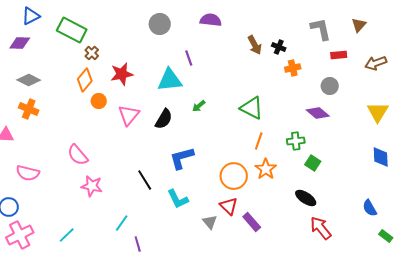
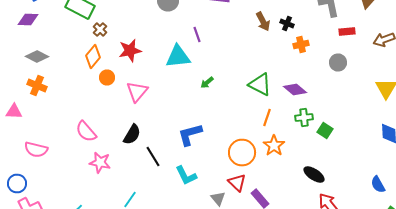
purple diamond: (318, 113) -> (295, 90), moved
black semicircle: (164, 119) -> (132, 134), moved
green square: (313, 163) -> (325, 130), moved

